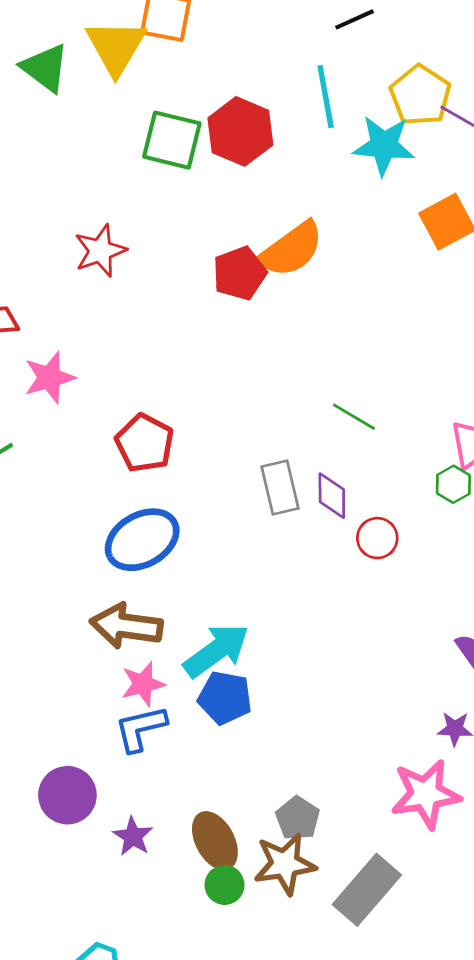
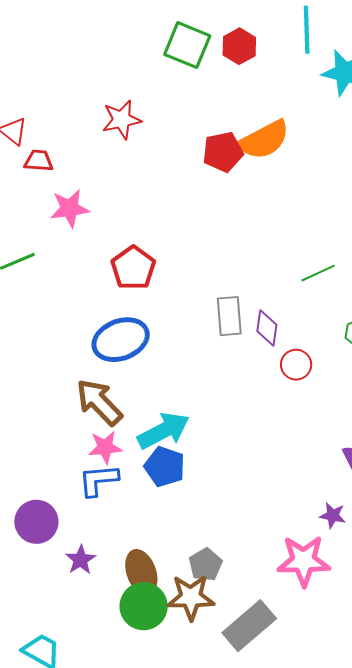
red hexagon: (240, 131) -> (239, 46), size x0.7
green line: (354, 417) -> (318, 273), moved, turned -64
brown arrow: (126, 626) -> (99, 402), turned 30
green circle: (225, 885) -> (144, 606), size x1.6

